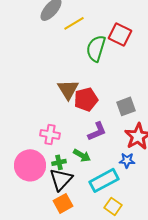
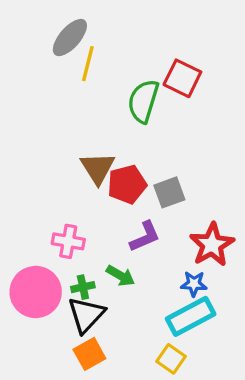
yellow line: (74, 23) -> (88, 64), moved, turned -45
gray square: (126, 106) -> (169, 192), moved
cyan rectangle: (104, 180) -> (191, 316), moved

